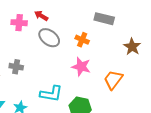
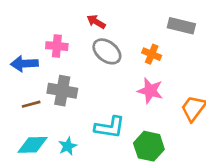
pink cross: (19, 23) -> (57, 46), moved
gray cross: (16, 67) -> (62, 91), size x1.5

